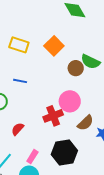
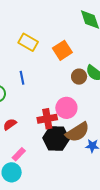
blue line: (20, 81) -> (22, 78), turned 56
brown semicircle: (85, 123) -> (77, 132), size x1.4
black hexagon: (64, 153) -> (56, 139), moved

